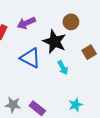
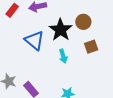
brown circle: (71, 22) -> (83, 22), moved

